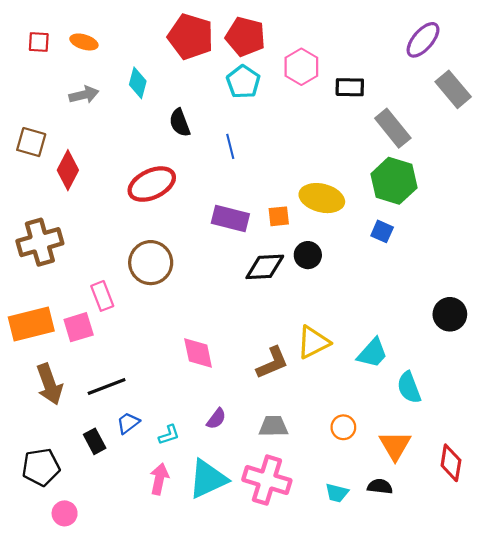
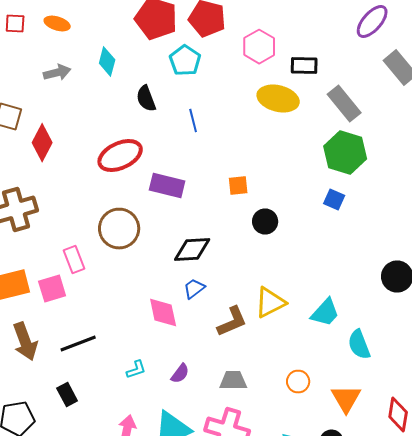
cyan pentagon: (243, 82) -> (185, 60), moved
yellow ellipse: (322, 198) -> (278, 98), moved
purple rectangle: (230, 218) -> (167, 186), moved
black diamond: (265, 267) -> (192, 250), moved
blue trapezoid: (128, 423) -> (194, 288), moved
cyan L-shape: (169, 435) -> (136, 370), moved

